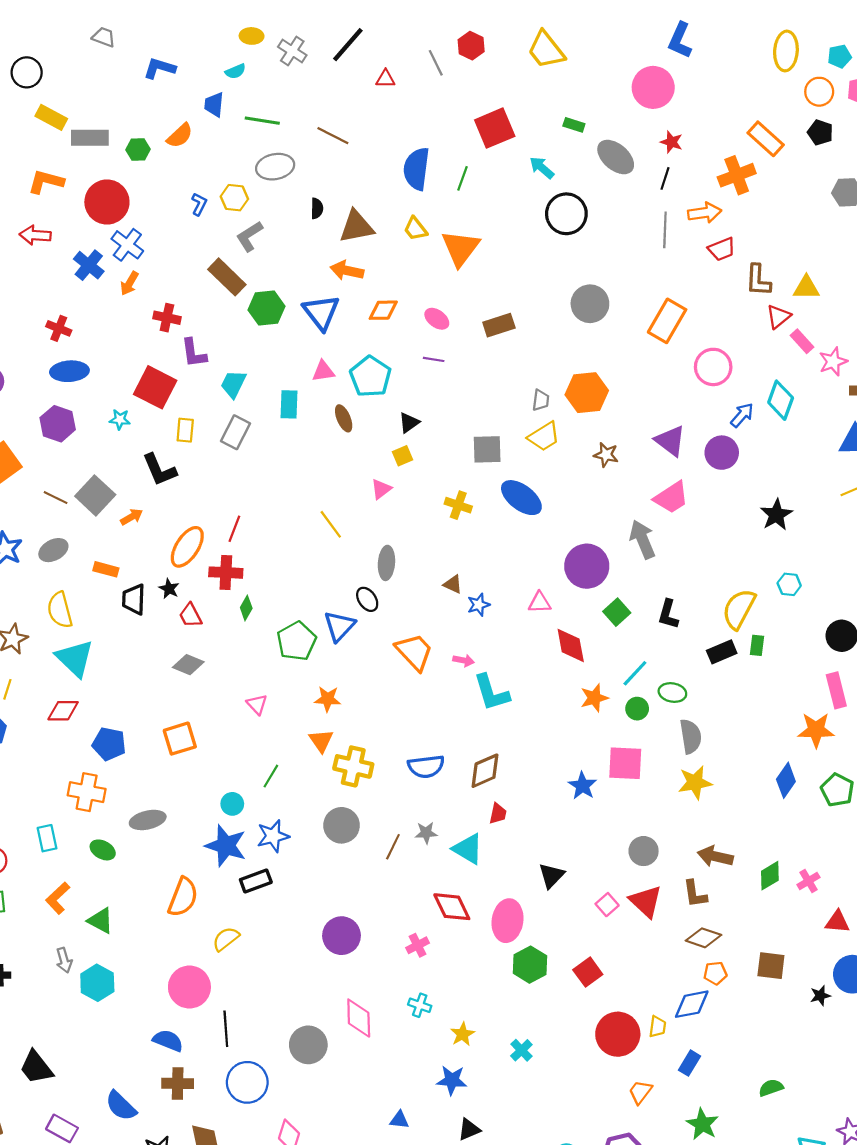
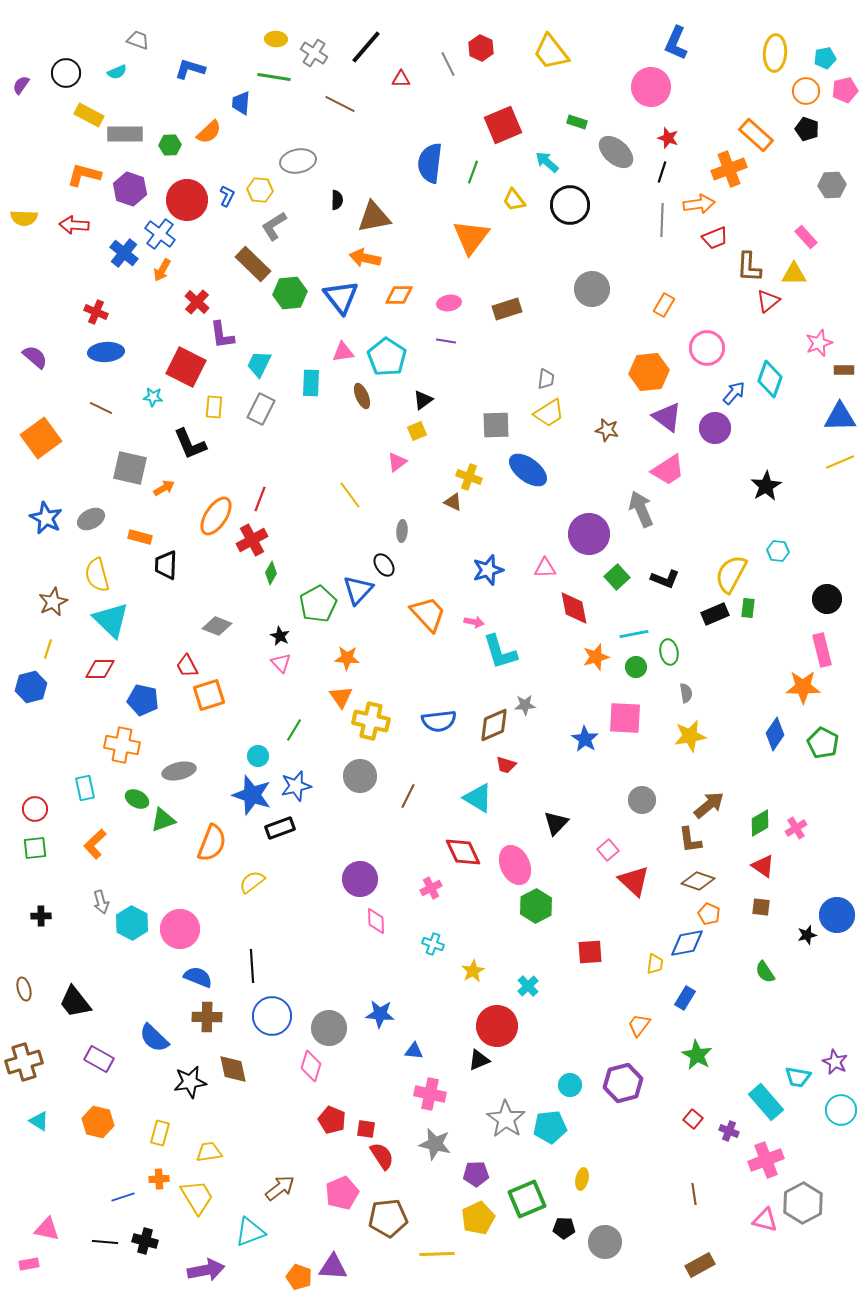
cyan semicircle: (235, 71) -> (117, 72), moved
green line: (262, 121) -> (274, 77), moved
brown line: (333, 136) -> (340, 104), moved
red circle: (107, 202) -> (187, 200), moved
yellow trapezoid: (415, 229) -> (514, 200), moved
red cross: (167, 318) -> (197, 302), turned 30
pink ellipse: (437, 319) -> (449, 303), turned -45
orange rectangle: (667, 321) -> (664, 305), size x0.6
pink rectangle: (802, 341) -> (806, 237), moved
orange hexagon: (587, 393) -> (649, 372), moved
purple hexagon: (58, 424) -> (130, 189), moved
gray square: (95, 495) -> (130, 468), turned -30
brown line: (56, 498) -> (101, 408), moved
gray ellipse: (386, 563) -> (402, 531), size x0.7
red cross: (226, 573) -> (252, 540), turned -32
brown triangle: (453, 584) -> (453, 502), moved
black star: (169, 589) -> (280, 636), moved
blue star: (479, 605) -> (488, 570), size x1.4
black L-shape: (668, 614) -> (665, 579), turned -84
red trapezoid: (190, 615) -> (187, 666), moved
cyan line: (635, 673) -> (634, 634), turned 36
green ellipse: (672, 693) -> (669, 652), turned 70
gray semicircle: (691, 736) -> (686, 693), size x0.6
red trapezoid: (498, 814) -> (506, 765), turned 95
gray star: (426, 833) -> (525, 705), moved
brown arrow: (715, 856) -> (709, 805), turned 128
red triangle: (646, 901) -> (634, 881), moved
green triangle: (101, 921) -> (163, 820), moved, turned -48
pink ellipse: (508, 921) -> (515, 865), turned -33
red triangle: (837, 922) -> (763, 866), moved, turned 30
brown square: (771, 966) -> (761, 907), size x0.7
red square: (588, 972) -> (590, 952), moved, turned 32
orange pentagon: (715, 973) -> (709, 914), turned 30
pink circle: (189, 987) -> (180, 929), moved
pink diamond: (359, 1018) -> (376, 921), moved, size x0.7
red circle: (618, 1034) -> (497, 1026), moved
gray circle: (308, 1045) -> (329, 1028), moved
blue star: (452, 1080) -> (380, 1014), moved
green semicircle: (771, 1088) -> (765, 972), moved, turned -105

